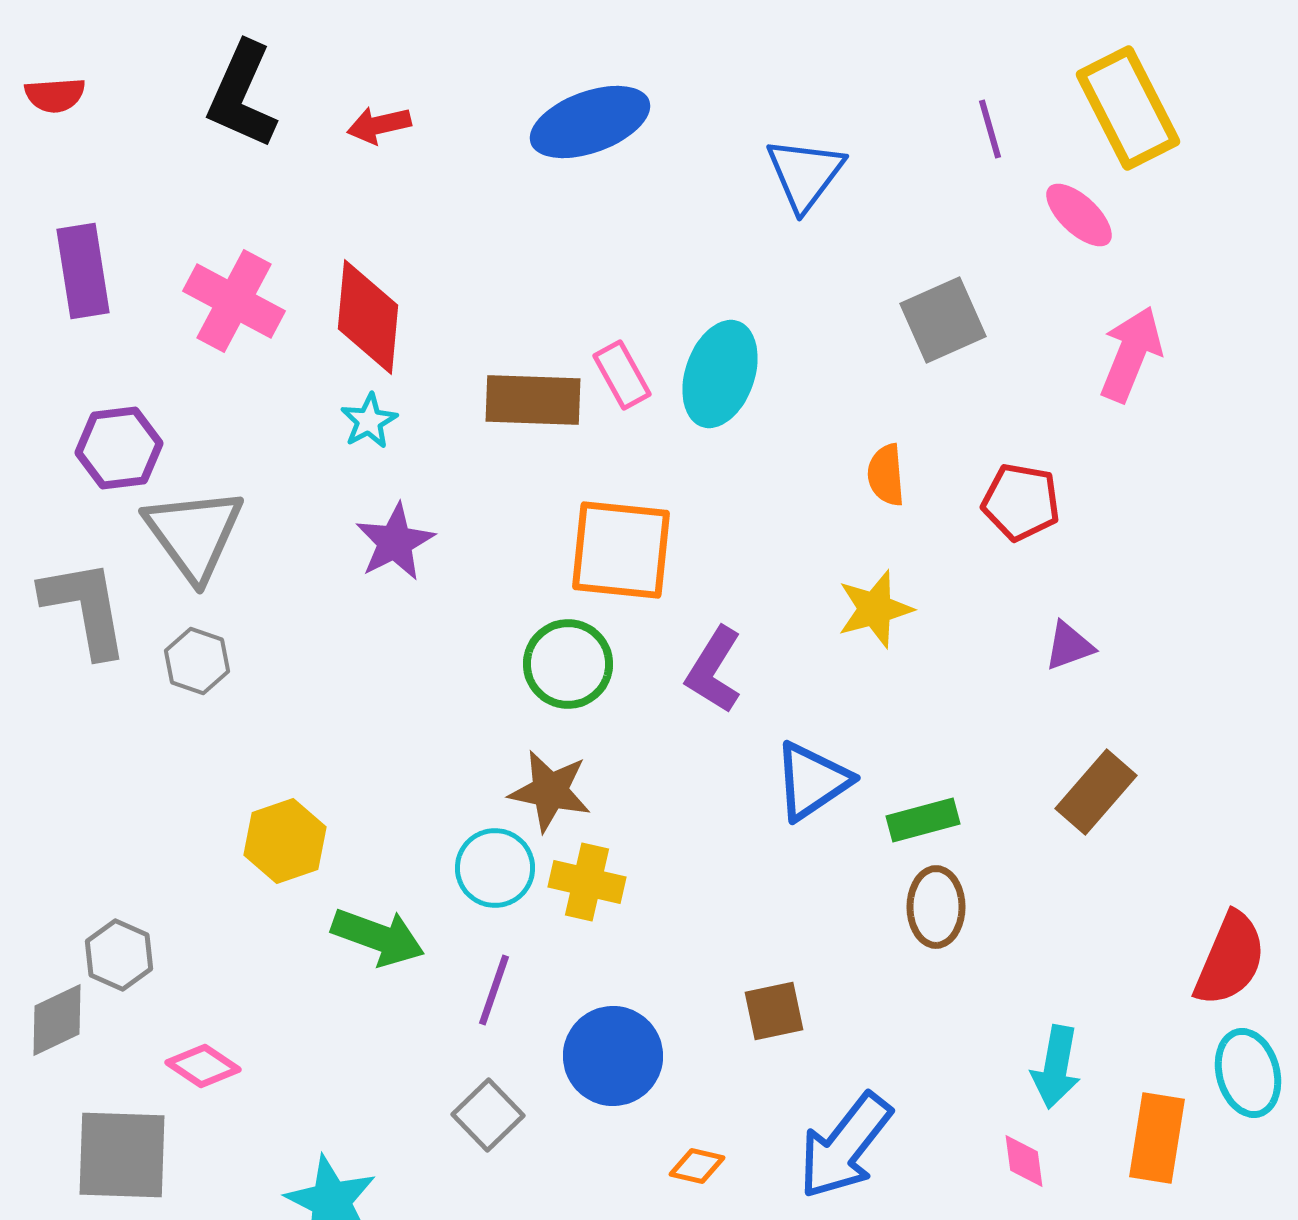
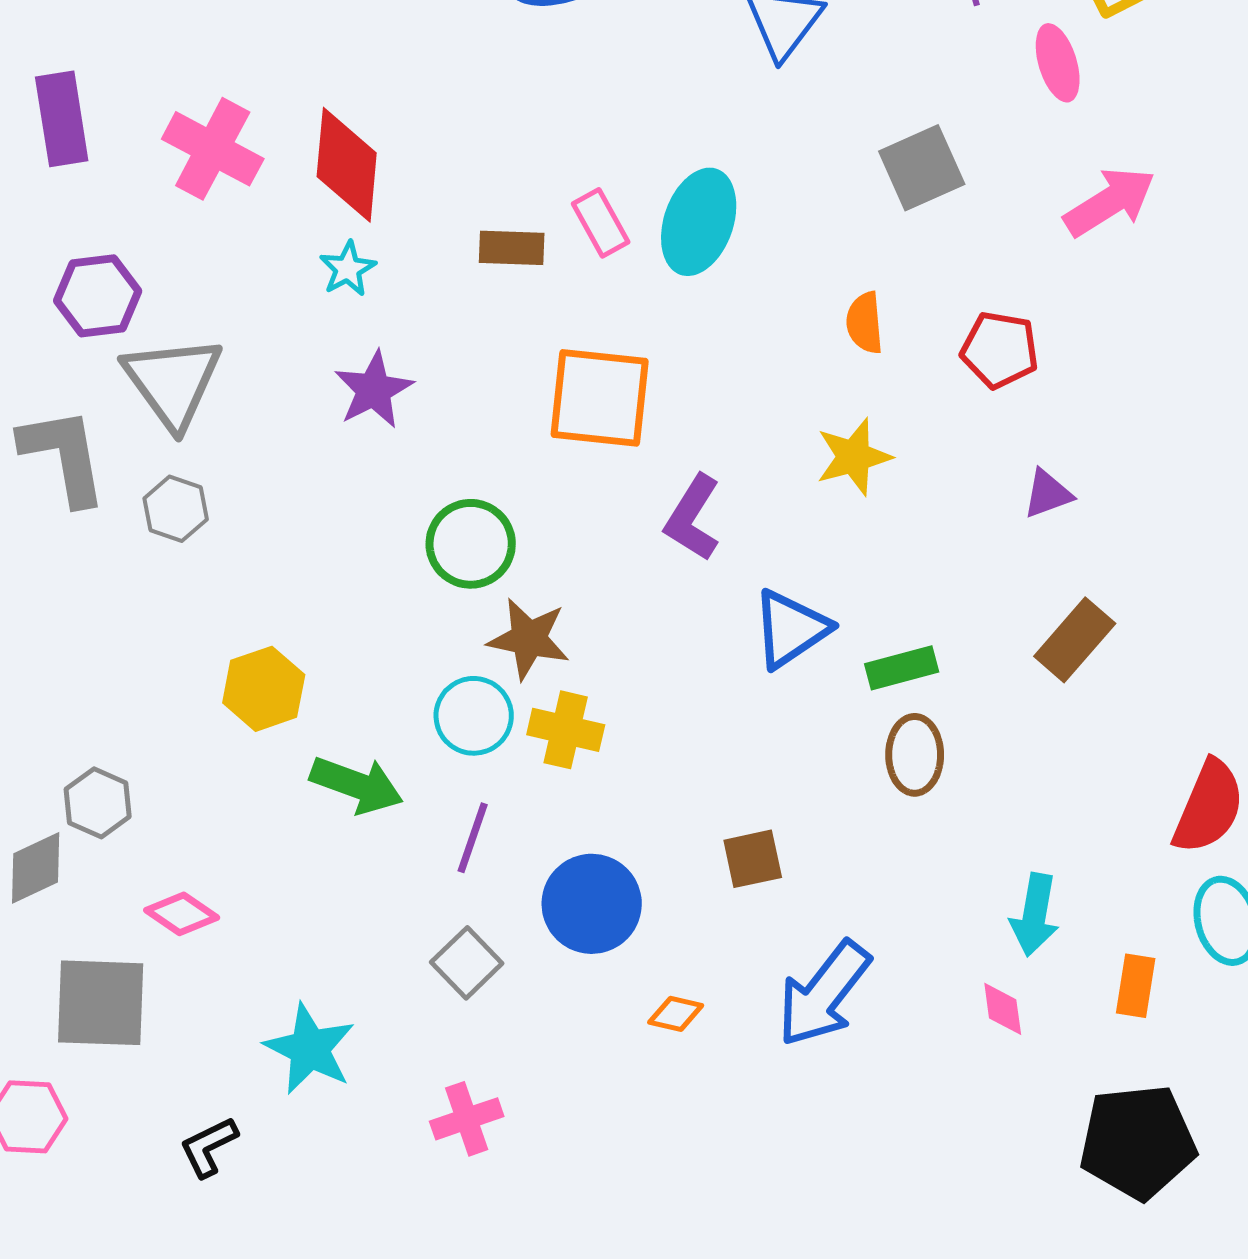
pink ellipse: (1079, 215) -> (1058, 63), turned 30
pink arrow: (1131, 354) -> (1110, 202), turned 36
brown rectangle: (533, 400) -> (512, 248), size x0.7
green circle: (568, 664) -> (471, 544), moved
orange rectangle: (1157, 1138) -> (1136, 986), size x0.7

